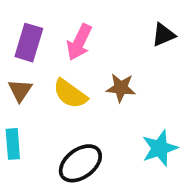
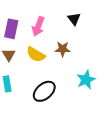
black triangle: (163, 35) -> (74, 19), moved, turned -40

